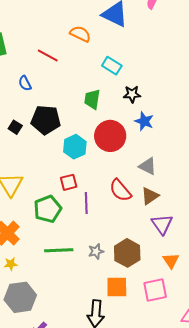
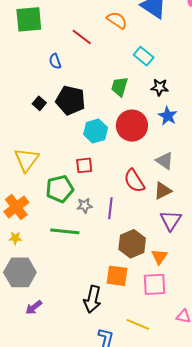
purple line: (86, 203) -> (110, 208), moved
gray star: (96, 251) -> (85, 206), moved
orange triangle: (171, 261) -> (159, 257), moved

